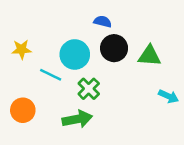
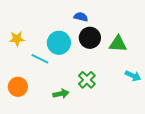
green cross: (89, 89) -> (87, 80), moved
green arrow: (77, 119) -> (61, 94), size x0.7

